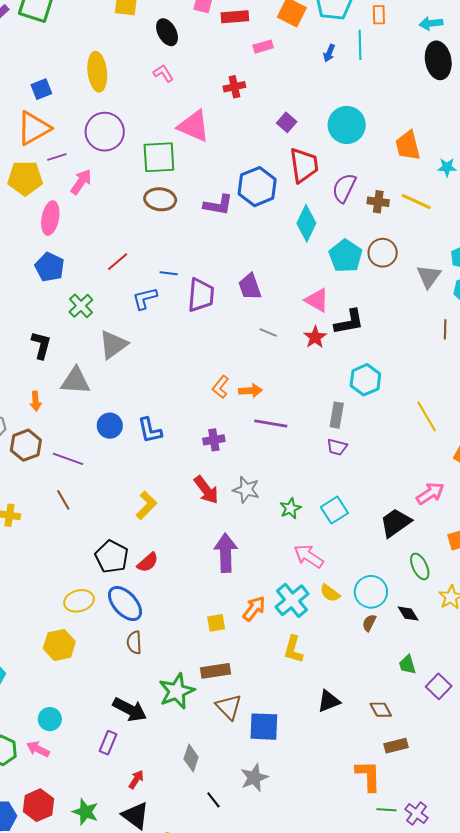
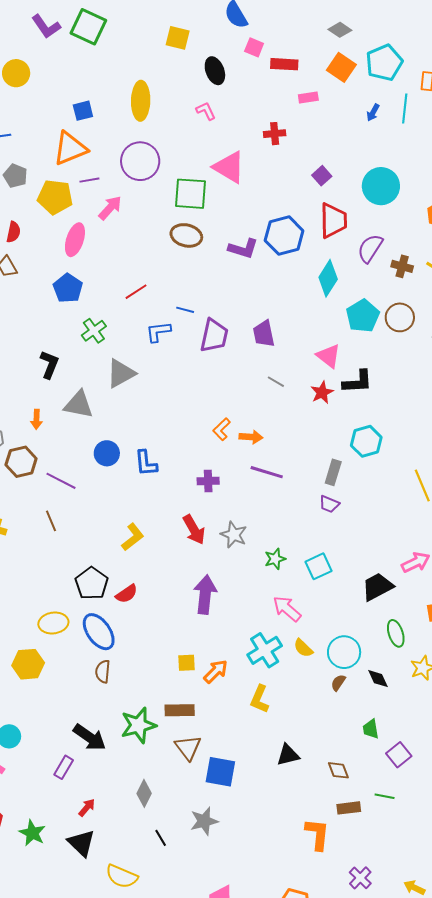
orange arrow: (254, 609) -> (216, 671), moved
green line: (386, 810) -> (385, 796), moved

